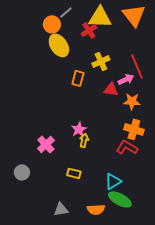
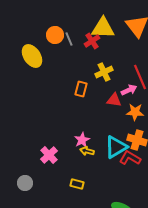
gray line: (66, 12) -> (69, 39), moved, turned -72
yellow ellipse: (59, 45) -> (32, 56), moved
yellow arrow: (84, 140) -> (87, 151), turned -88
cyan triangle: (113, 181) -> (116, 147), moved, size x1.4

